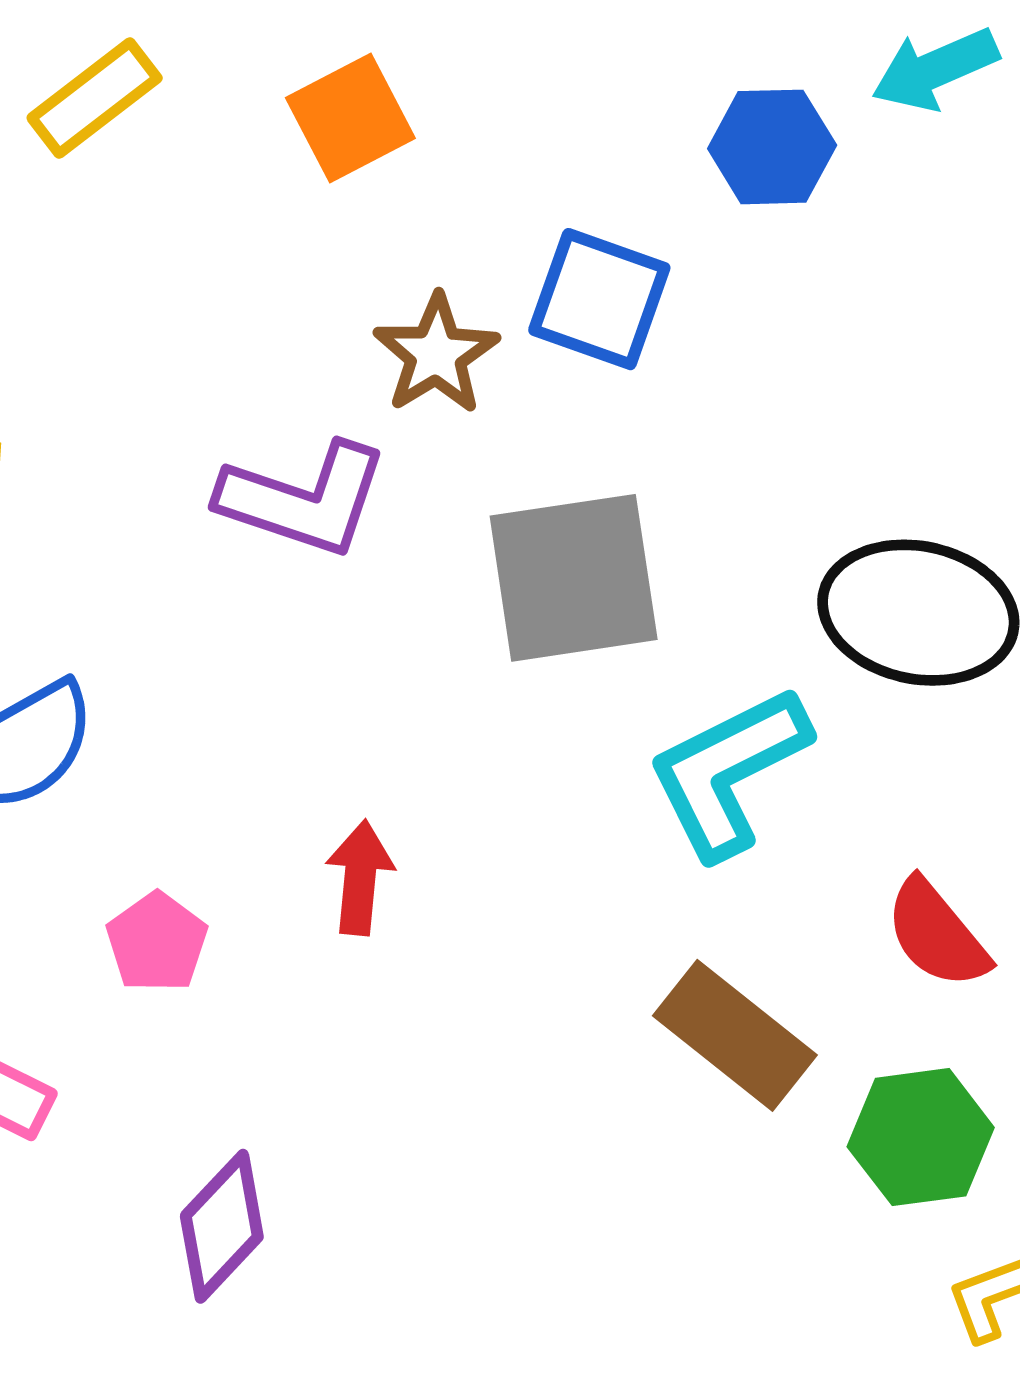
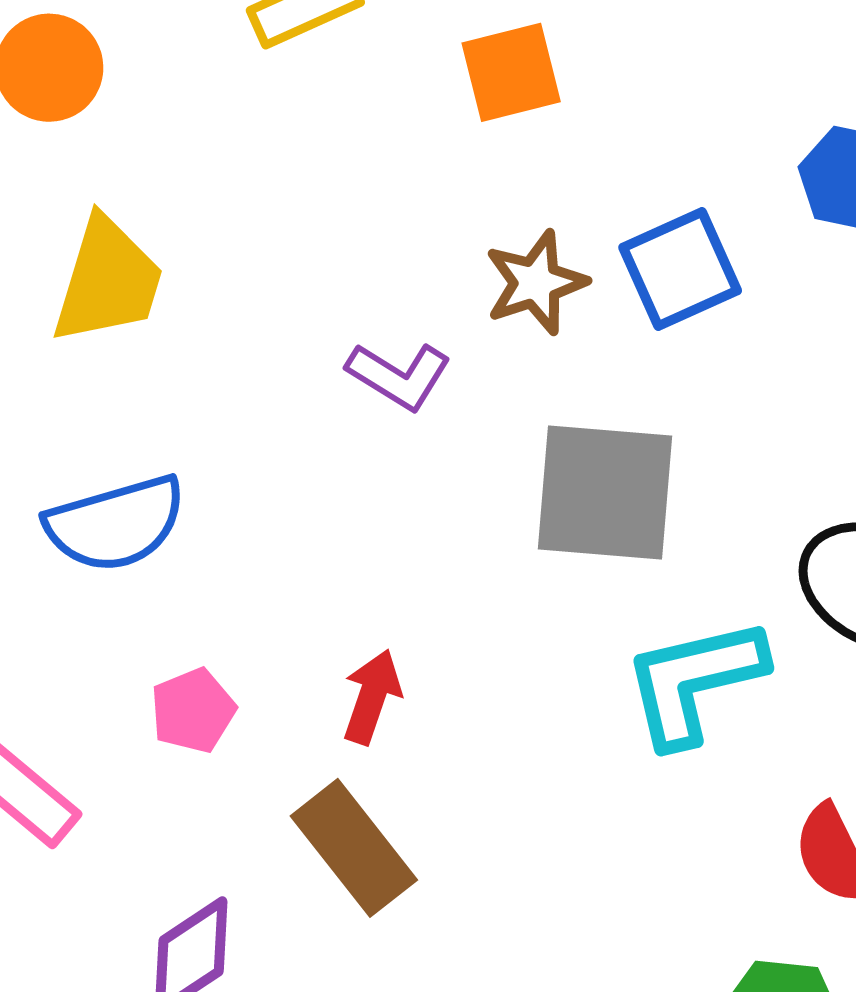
blue square: (599, 299) -> (680, 269), turned 33
purple L-shape: (303, 499) -> (399, 376), size x0.7
brown rectangle: (735, 1035) -> (354, 848), moved

